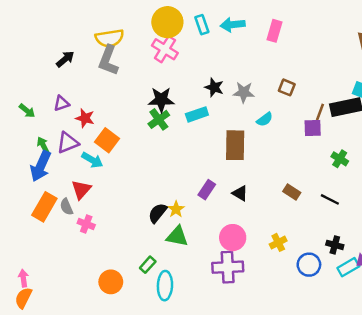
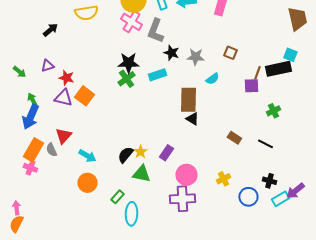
gray L-shape: (108, 60) -> (155, 31), moved
purple triangle: (68, 143) -> (63, 98), moved, turned 36
green cross: (340, 159) -> (273, 111), turned 32
cyan arrow: (92, 160) -> (87, 156), moved
purple rectangle: (207, 190) -> (166, 153), moved
black triangle: (240, 193) -> (192, 119), moved
pink cross: (86, 224) -> (30, 168), moved
orange circle: (111, 282) -> (87, 183), moved

